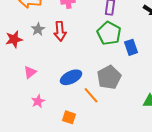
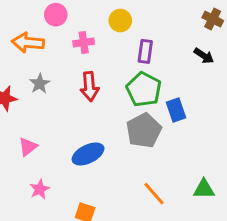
red arrow: (60, 31) -> (89, 87), moved
gray pentagon: (109, 77) -> (144, 131), moved
orange line: (91, 95) -> (154, 194), moved

